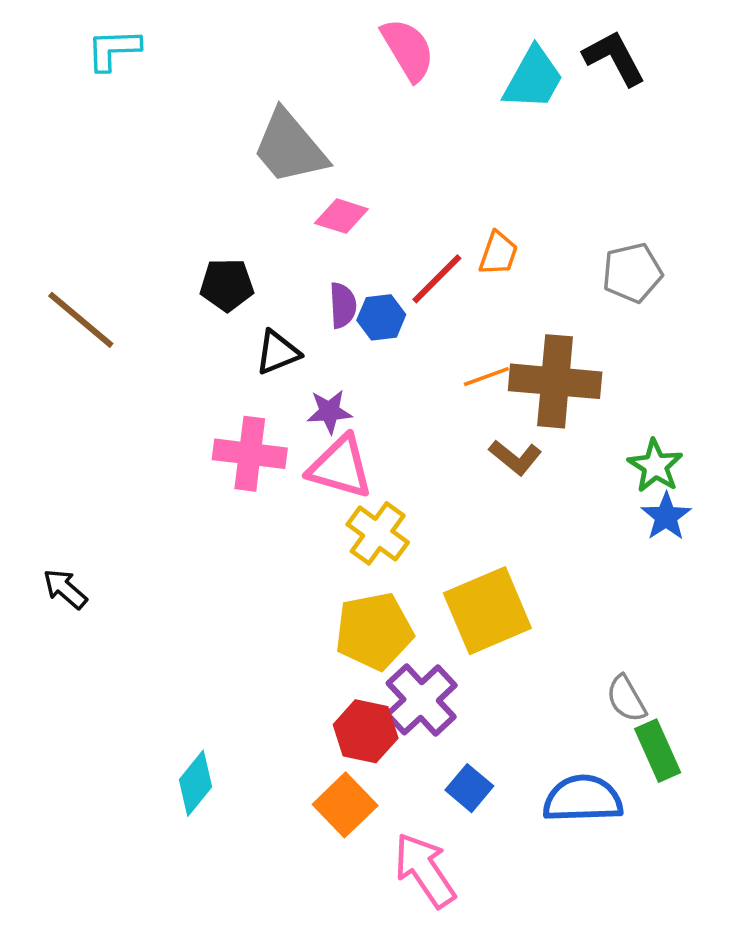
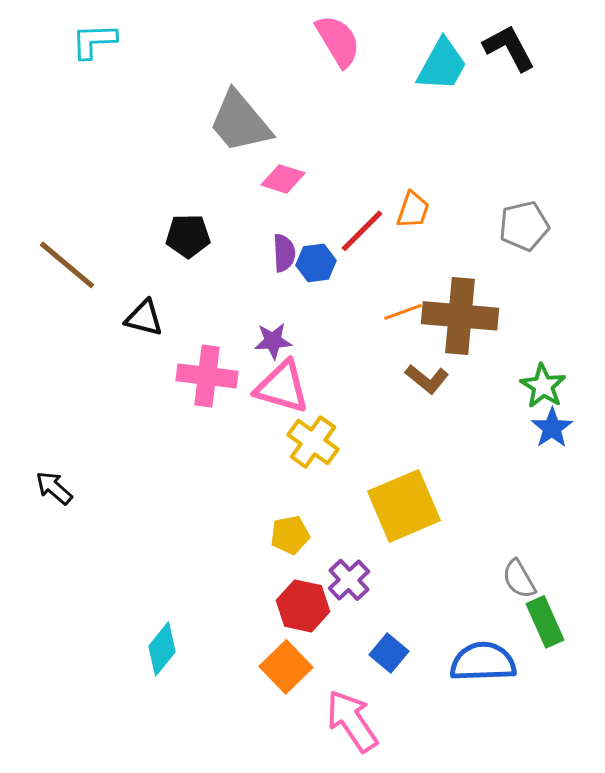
black triangle: (278, 352) -> (144, 318), moved, turned 36
yellow pentagon: (374, 631) -> (290, 535), moved, size x0.6
purple cross: (421, 700) -> (349, 580), size x0.7

